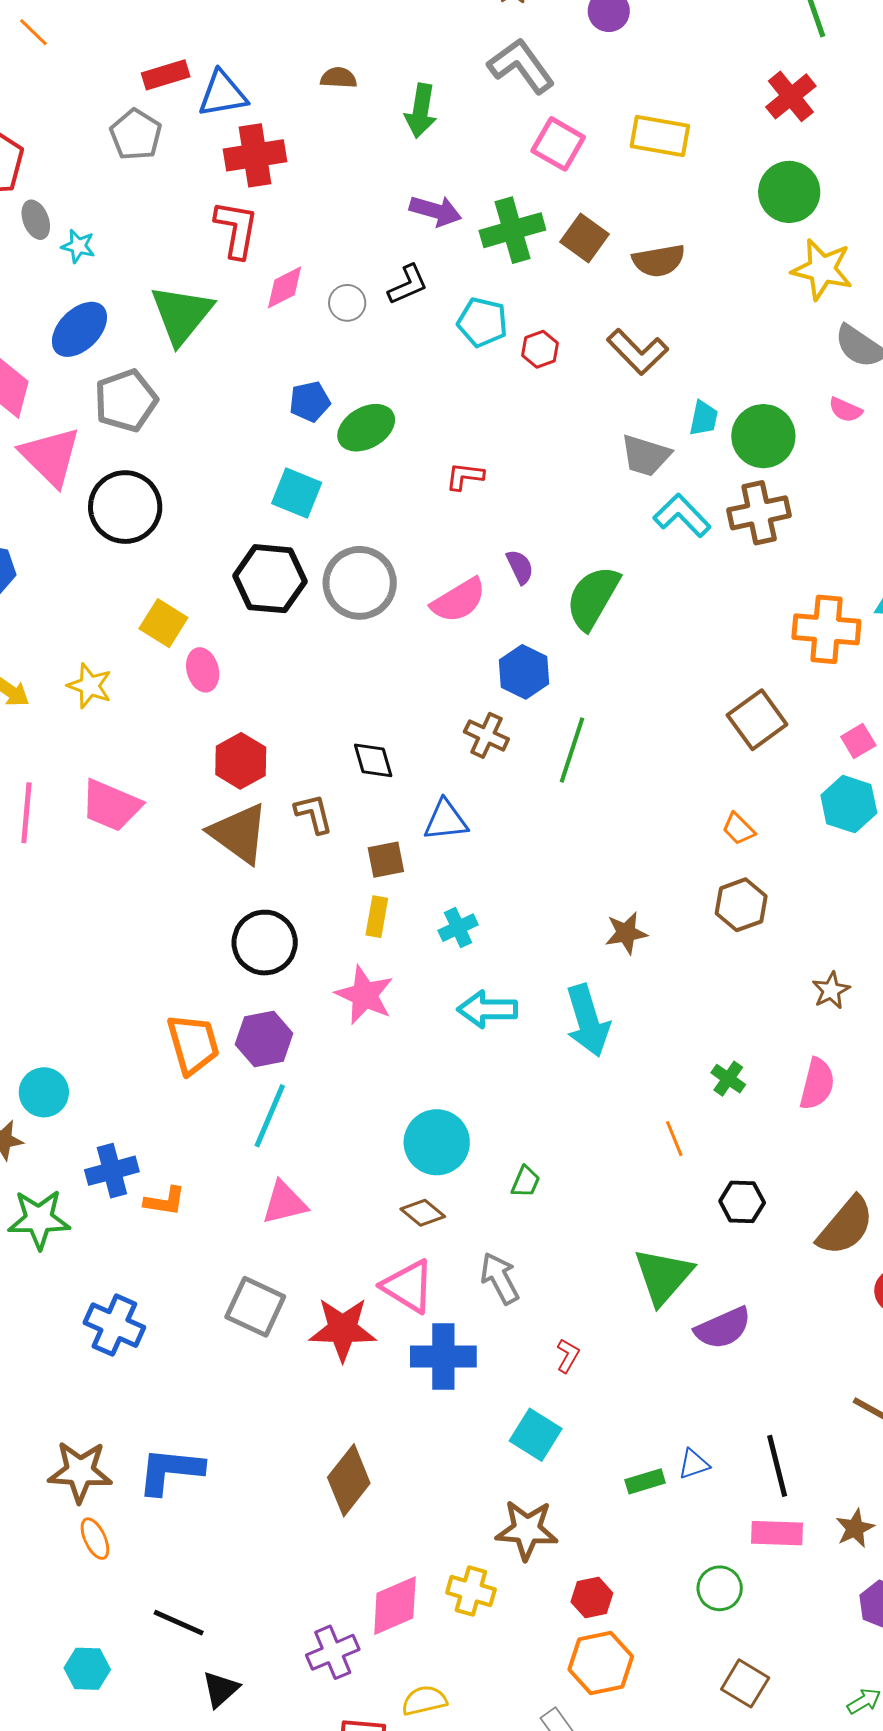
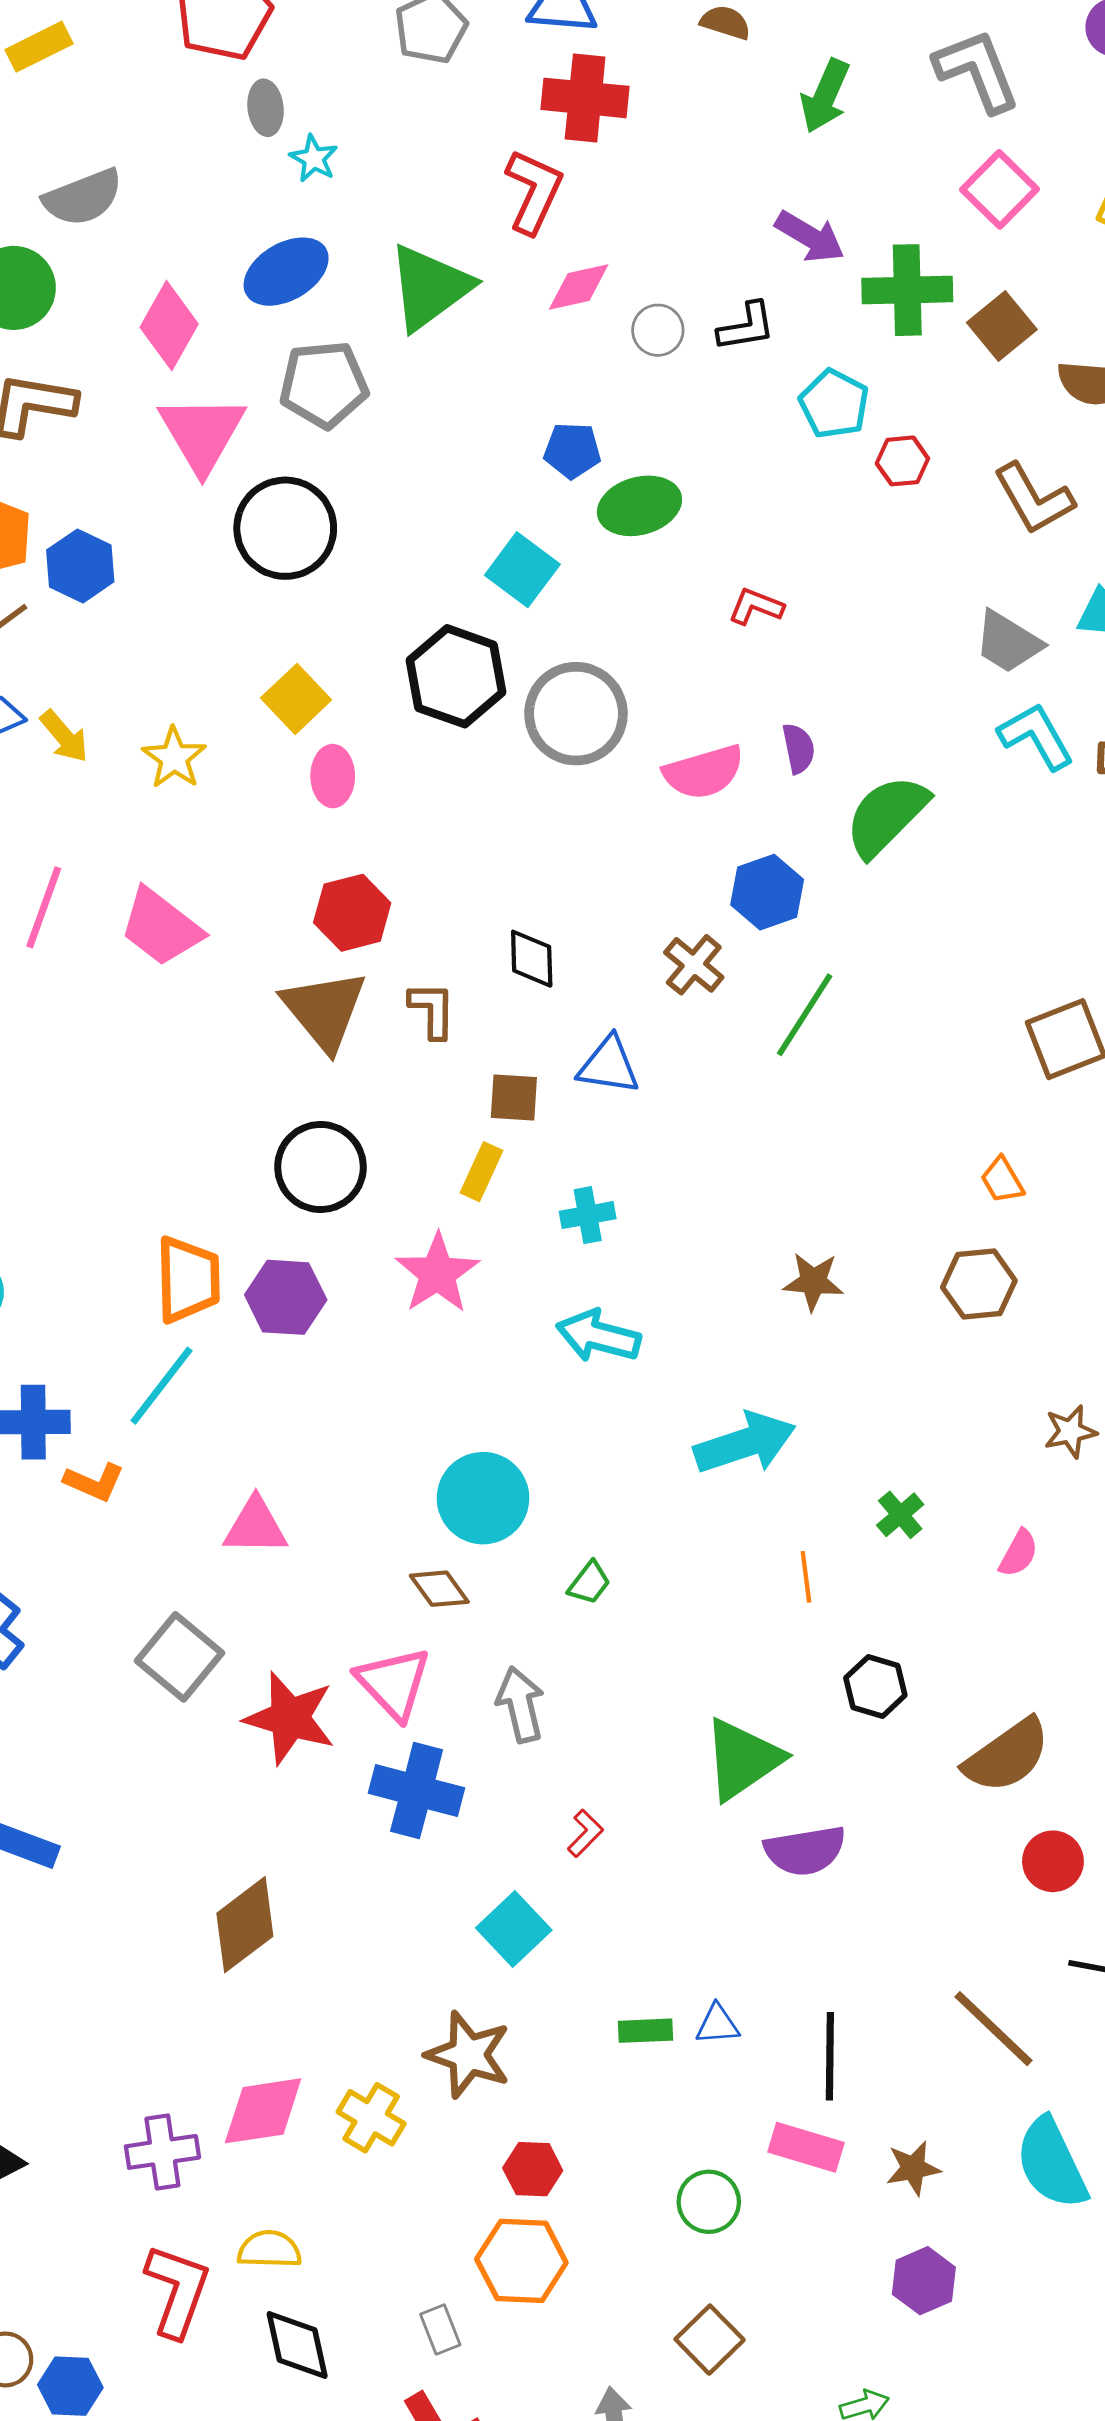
cyan arrow: (588, 1021) -> (745, 1443), moved, turned -106
pink semicircle: (817, 1084) -> (1019, 1553), size x0.7
cyan line: (270, 1116) -> (162, 1386), moved

